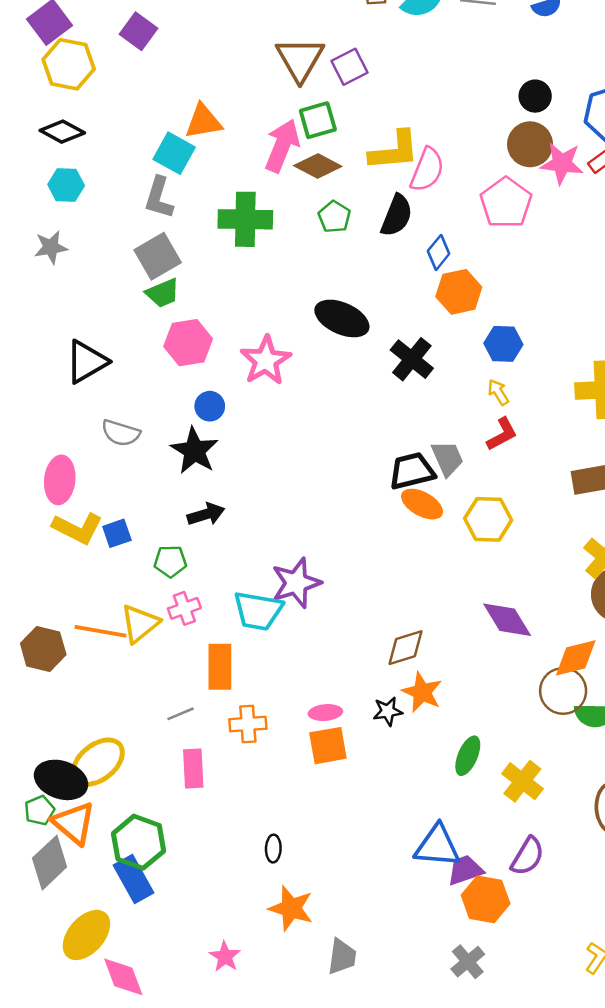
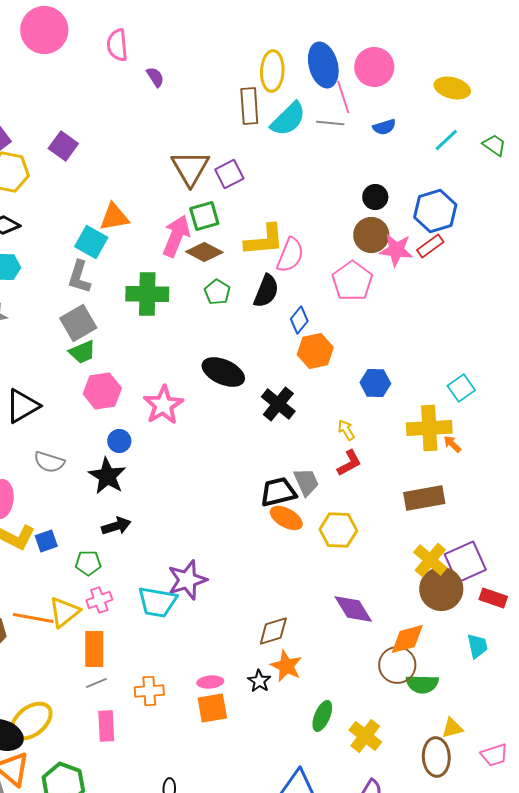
blue hexagon: (503, 344) -> (375, 383), moved
orange rectangle: (220, 667) -> (94, 649), moved
black star: (388, 711) -> (259, 681), turned -30

